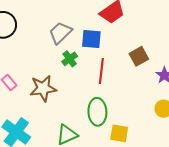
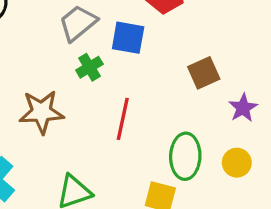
red line: (101, 71) -> (123, 119), moved
green ellipse: (97, 112) -> (185, 156), moved

